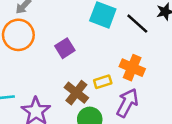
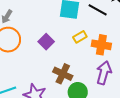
yellow rectangle: (103, 82) -> (80, 37), moved

